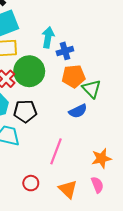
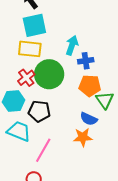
blue semicircle: (78, 111) -> (89, 119), turned 42
pink line: (56, 151) -> (43, 150), moved
orange star: (101, 158) -> (83, 137), moved

